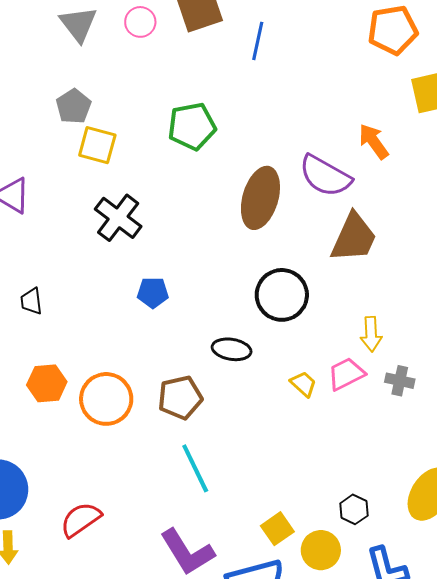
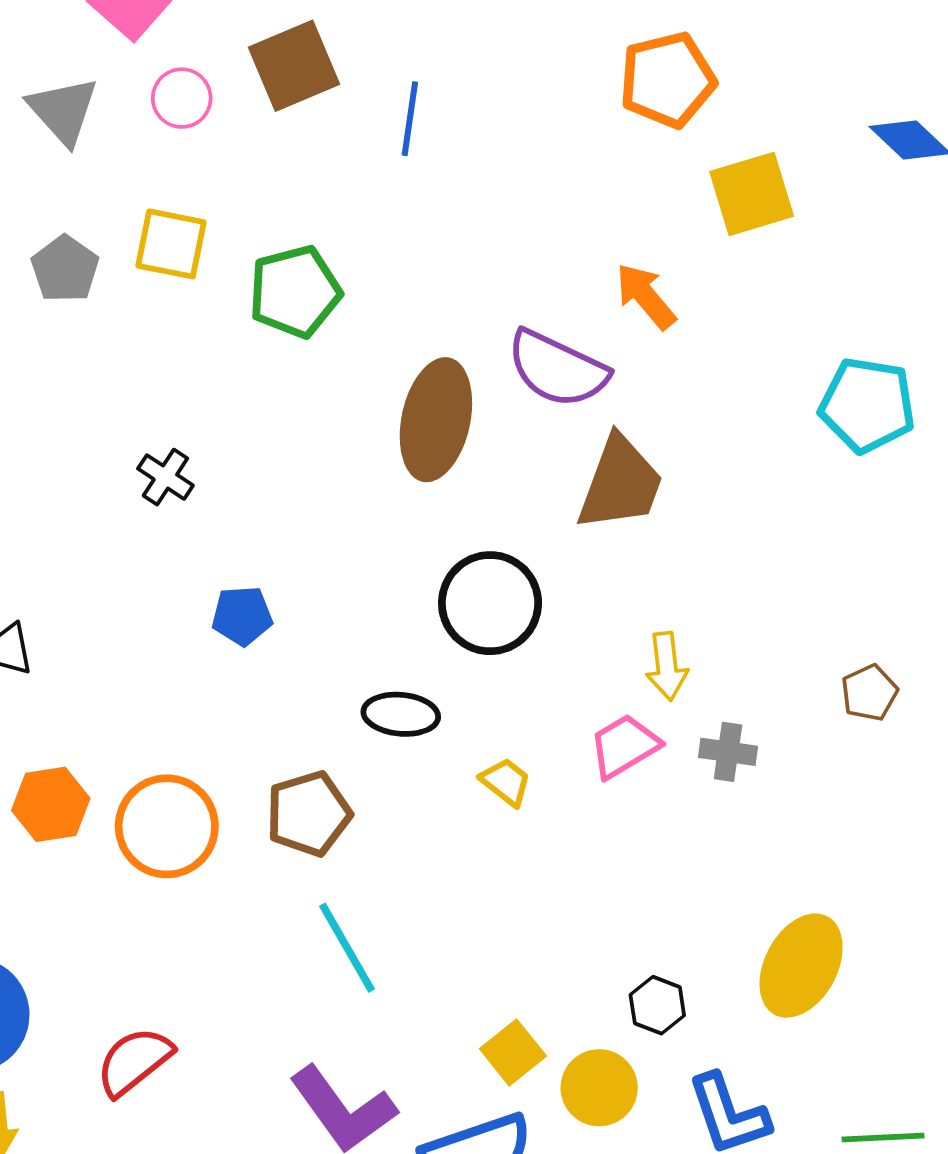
yellow square: (97, 145) -> (171, 244), moved
black cross: (118, 218) -> (165, 477), size x0.6
yellow trapezoid: (303, 384) -> (506, 782), moved

